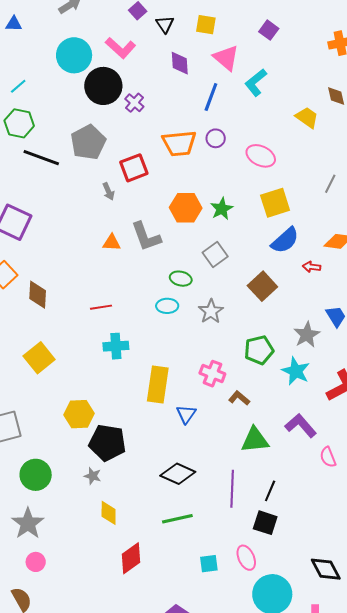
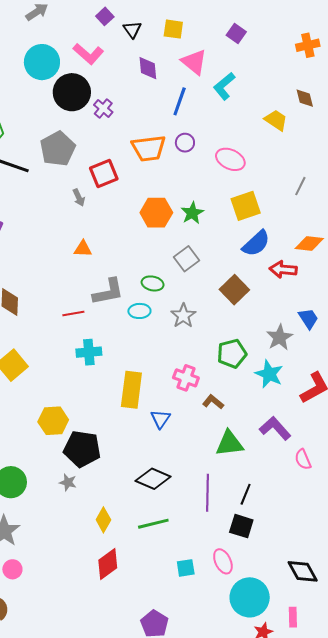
gray L-shape: (146, 237) -> (108, 292), moved, turned -80
red arrow: (312, 267) -> (283, 269), size x1.5
yellow diamond: (109, 513) -> (103, 520), moved, turned 30

